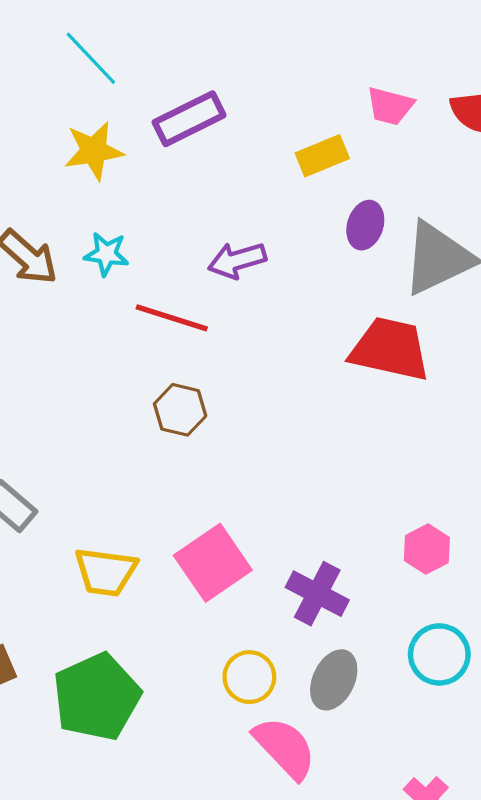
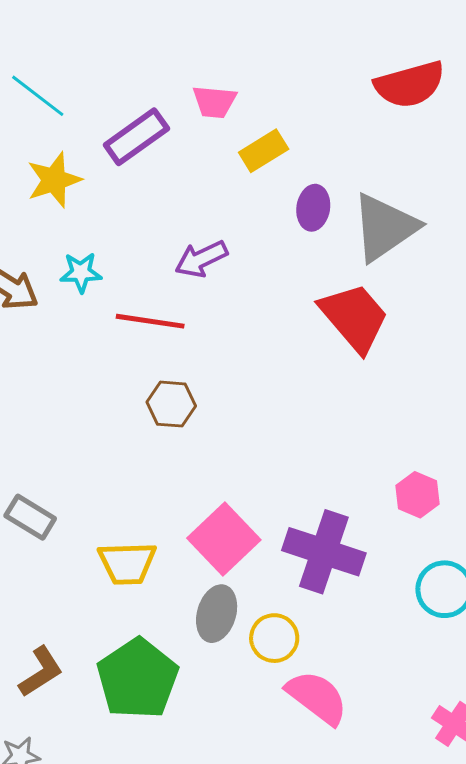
pink trapezoid: (390, 106) -> (214, 102), moved
red trapezoid: (390, 349) -> (354, 317), turned 46
purple cross: (317, 594) -> (324, 552), size x1.4
gray ellipse: (334, 680) -> (217, 614), moved

